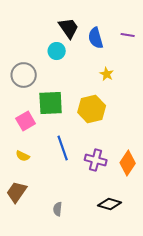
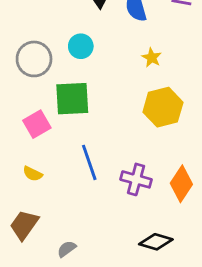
cyan circle: (57, 51) -> (81, 46), moved
yellow hexagon: (92, 109) -> (163, 107), moved
gray semicircle: (58, 209) -> (67, 249), moved, turned 48

